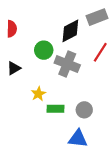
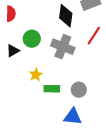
black diamond: (70, 31) -> (66, 16), turned -55
green circle: (44, 50) -> (32, 39), moved

